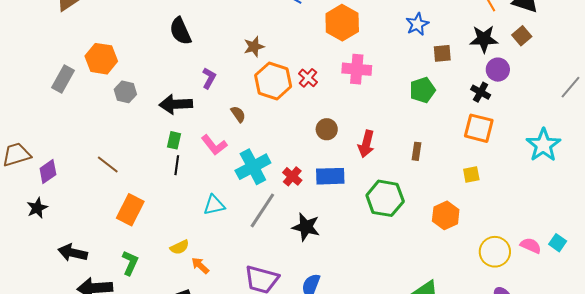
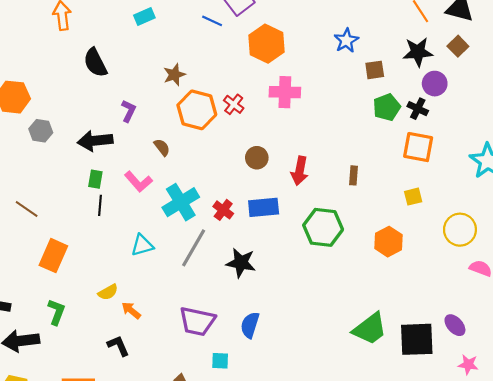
green pentagon: (422, 90) -> (387, 107), moved
yellow circle: (495, 252) -> (460, 230), moved

